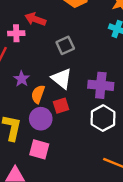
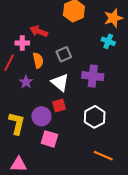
purple cross: (101, 85) -> (93, 76), moved
orange semicircle: (38, 94) -> (38, 60), moved, turned 147
pink square: (39, 149) -> (49, 139), moved

